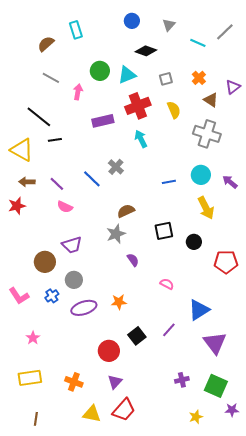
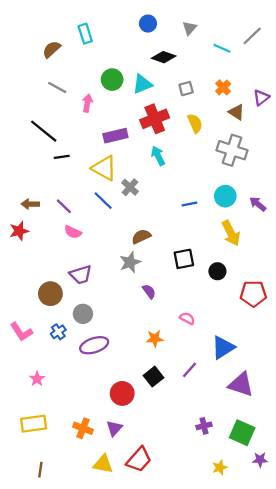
yellow triangle: (22, 150) -> (104, 168), moved
orange star: (119, 302) -> (155, 339), moved
purple triangle: (215, 343) -> (241, 384), turned -35
purple triangle: (115, 382) -> (114, 428), moved

